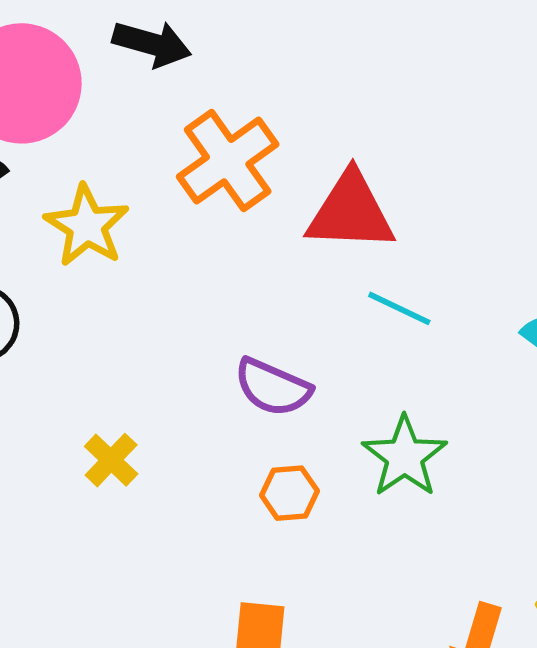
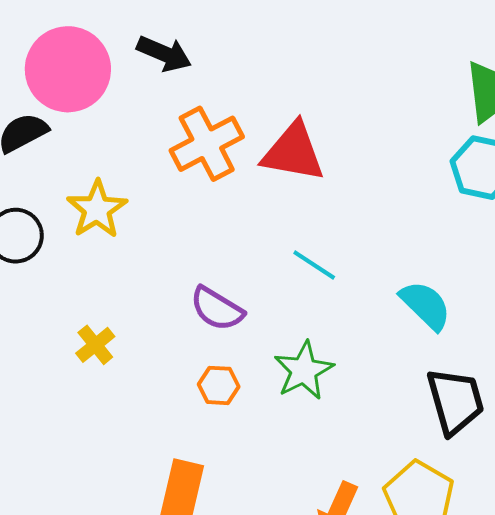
red triangle: (351, 212) -> (293, 152), moved
yellow star: (87, 226) -> (97, 209), moved

